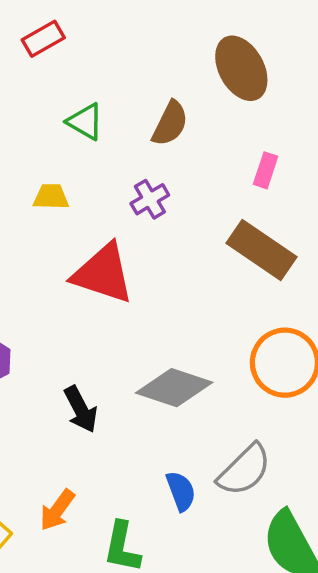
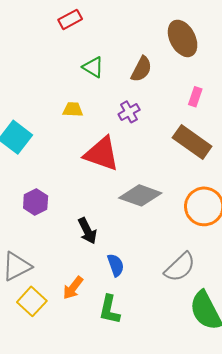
gray diamond: (174, 388) -> (140, 195), moved
blue semicircle: (181, 491) -> (116, 265), moved

